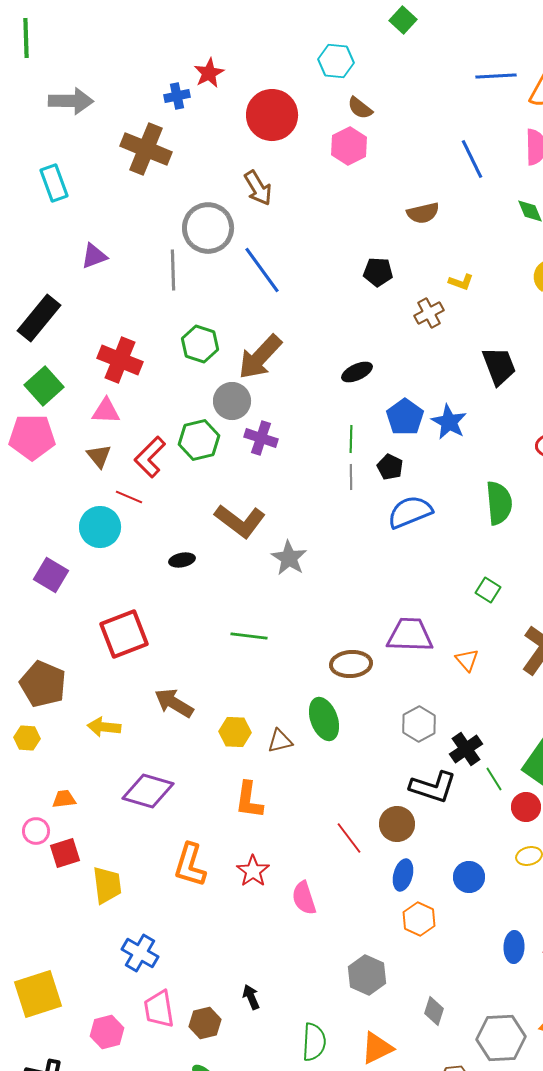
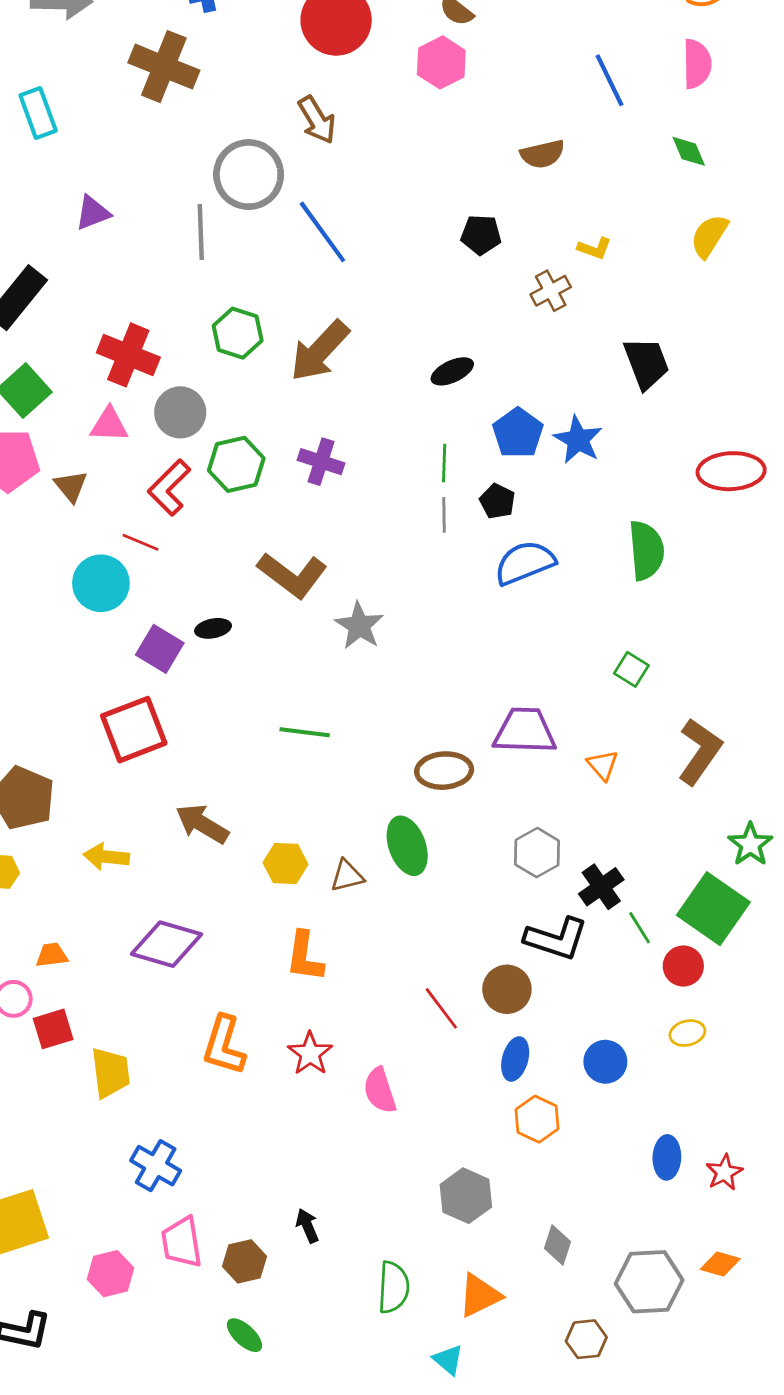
gray circle: (232, 401) -> (180, 412), moved
brown triangle: (99, 456) -> (71, 486), moved
purple square: (51, 575) -> (160, 649), moved

